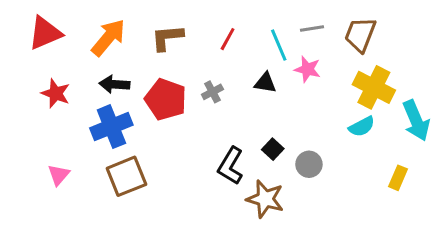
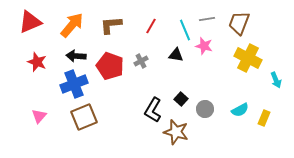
cyan arrow: (416, 121) -> (276, 80), size x0.6
cyan semicircle: (362, 127) -> (240, 110), moved

